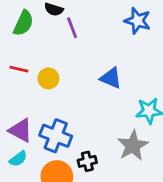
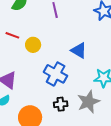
blue cross: (56, 136) -> (56, 74), moved
black cross: (87, 161) -> (61, 104), moved

